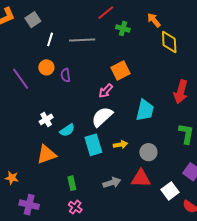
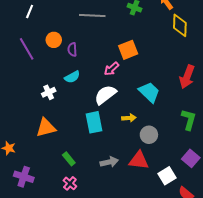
white line: (50, 39) -> (30, 12), moved
cyan trapezoid: (145, 110) -> (149, 92), turned -65
cyan semicircle: (67, 130) -> (72, 77), moved
yellow arrow: (120, 145) -> (129, 118), moved
green rectangle: (72, 183) -> (69, 159), turned -32

